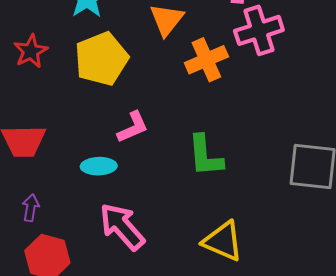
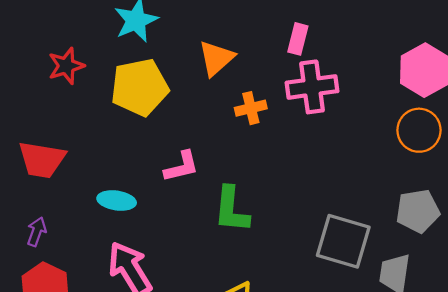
orange cross: (206, 60) -> (251, 108), size x0.7
pink L-shape: (133, 127) -> (182, 167), moved

